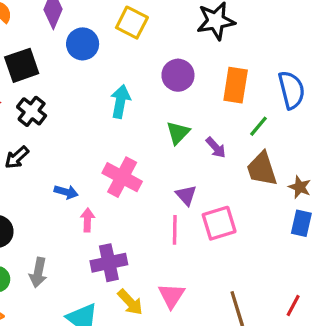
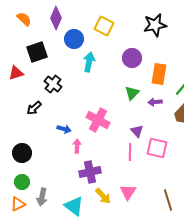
orange rectangle: (236, 85) -> (159, 74), moved
cyan arrow: (120, 101) -> (89, 62), moved
black cross: (32, 111) -> (53, 84), moved
purple arrow: (216, 148) -> (155, 102), turned 128
pink square: (219, 223) -> (157, 148), turned 30
gray arrow: (38, 273) -> (42, 197), moved

